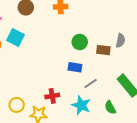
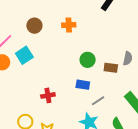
cyan square: (16, 37) -> (24, 55), turned 30
red cross: (52, 96) -> (48, 95), moved

